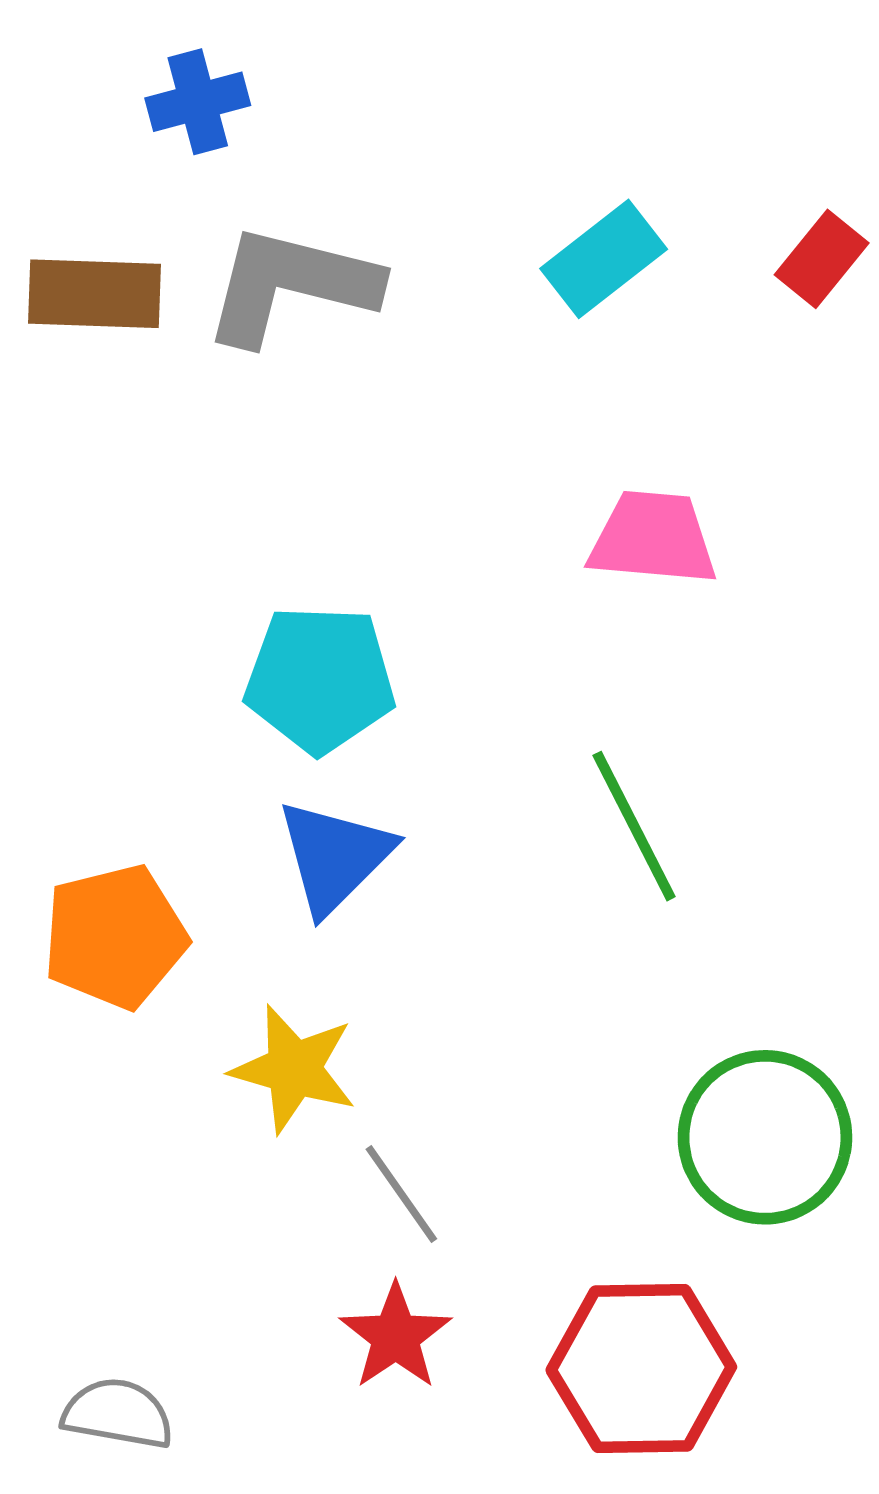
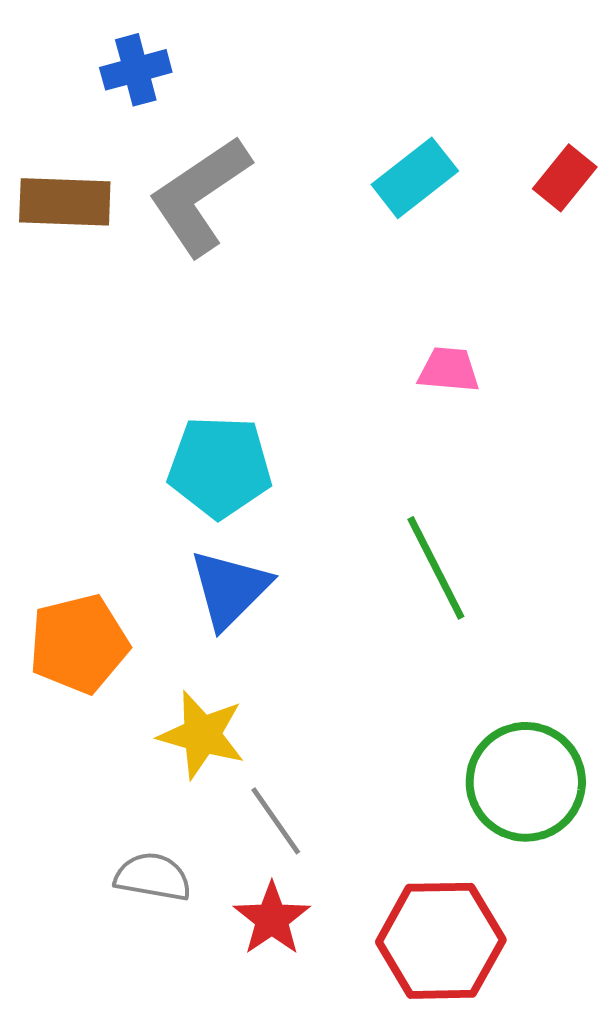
gray L-shape: (291, 285) -> (200, 196), turned -48
pink trapezoid: (653, 538) -> (449, 370), size x0.7
gray semicircle: (118, 1414) -> (153, 877), moved

